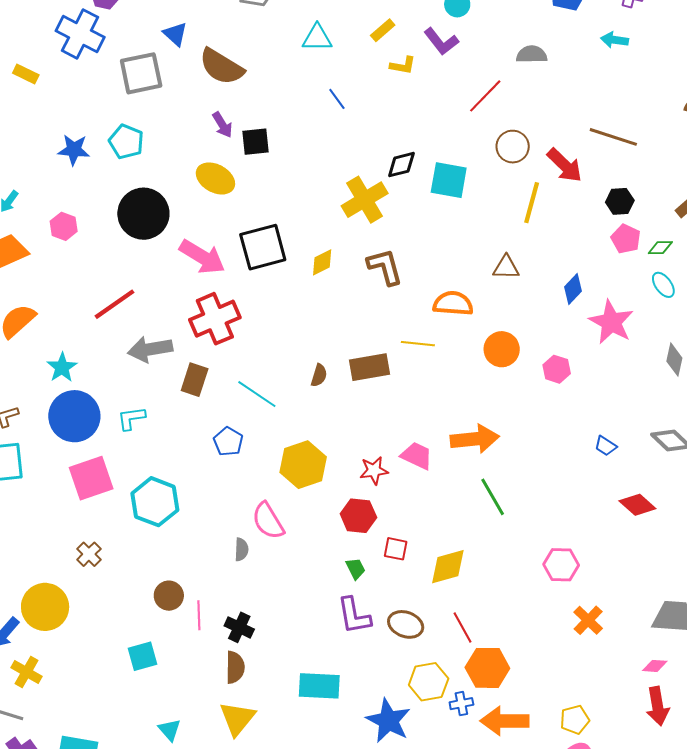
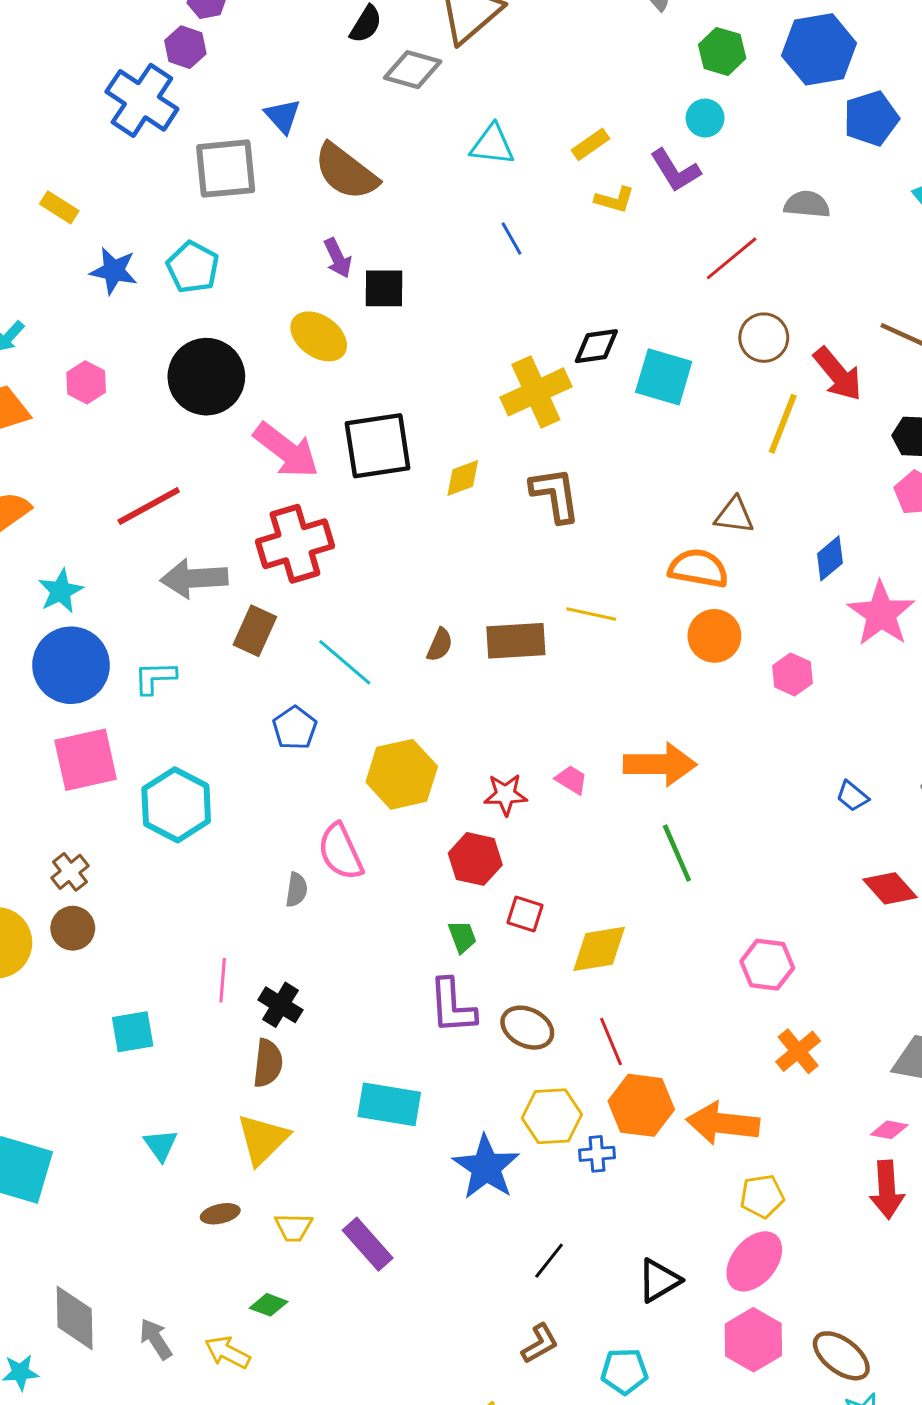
yellow rectangle: (26, 74) -> (59, 207), moved
orange semicircle: (453, 304) -> (698, 568), moved
pink trapezoid: (417, 456) -> (571, 780), size x0.7
brown circle: (169, 596) -> (73, 928), moved
orange arrow: (505, 721) -> (723, 1123), moved

